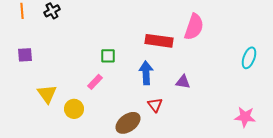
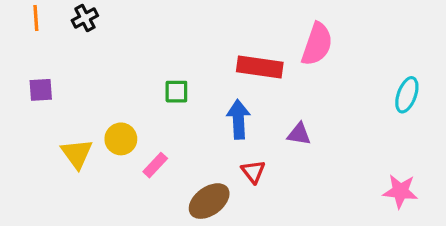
pink rectangle: (95, 82) -> (155, 165), moved
yellow circle: (74, 109) -> (121, 139), moved

